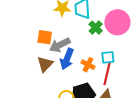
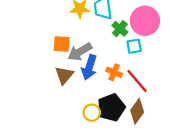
cyan square: (108, 57) -> (134, 46), moved
red line: (107, 73) -> (137, 81), turned -50

